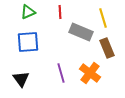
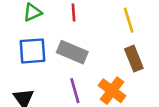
gray rectangle: (81, 32) -> (72, 52), moved

